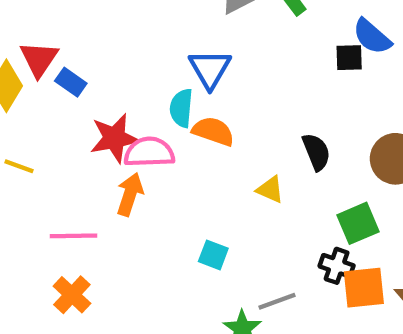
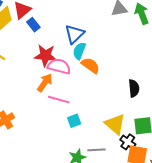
blue triangle: (210, 69) -> (74, 34), moved
yellow triangle: (270, 190) -> (115, 124), moved, size x1.6
pink line: (73, 236) -> (59, 100), moved
cyan square: (213, 255) -> (74, 121), turned 32

